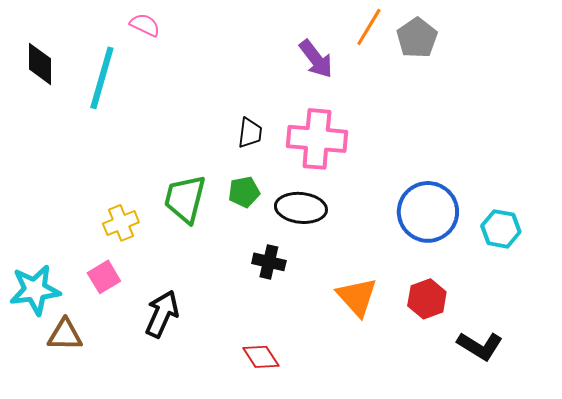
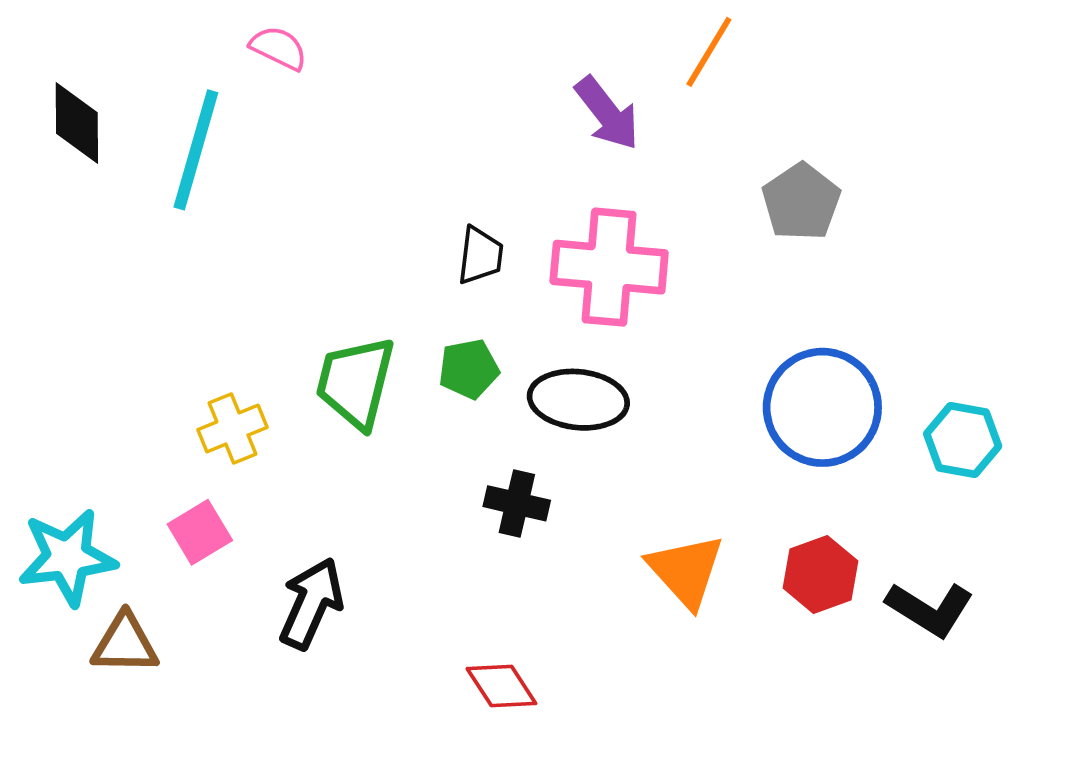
gray pentagon: (417, 38) -> (801, 202), moved
black L-shape: (480, 346) -> (930, 609), moved

